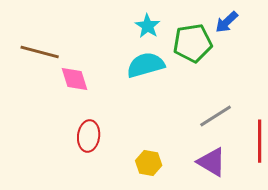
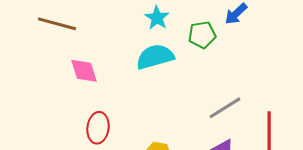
green pentagon: (193, 43) -> (202, 35), size x0.7
brown line: (40, 52) -> (57, 24), moved

